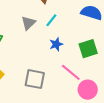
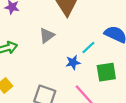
cyan line: (51, 20) -> (88, 47), moved

